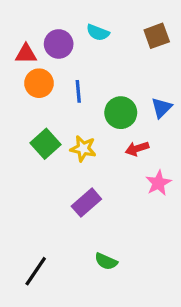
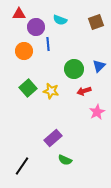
red triangle: (26, 54) -> (19, 14), moved
blue line: (78, 91) -> (48, 44), moved
purple rectangle: (86, 203) -> (53, 138), moved

